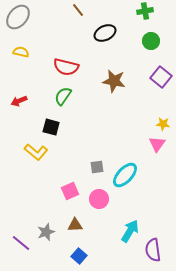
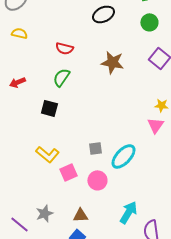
red semicircle: (66, 67) -> (64, 48), size x0.7
yellow L-shape: (36, 152) -> (47, 154), moved
brown triangle: (75, 225) -> (80, 215), moved

